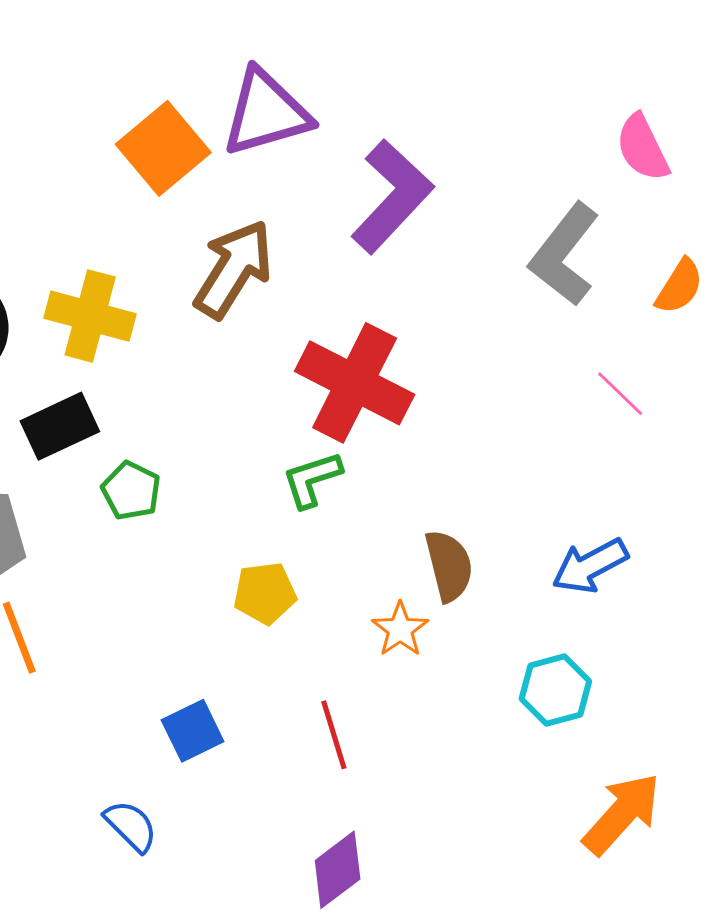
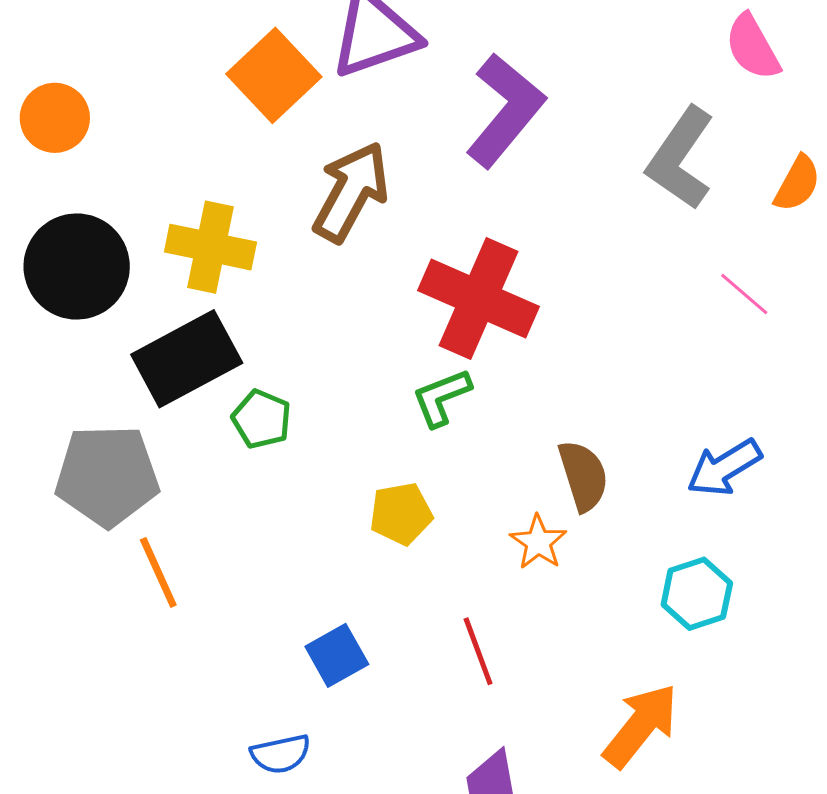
black rectangle: (60, 426) -> (187, 359), size x1.4
orange arrow: (622, 814) -> (641, 726), moved
blue semicircle: (131, 826) -> (281, 754), turned 126

